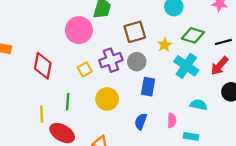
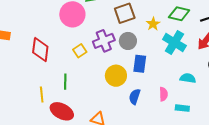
yellow circle: (107, 99) -> (116, 76), moved

